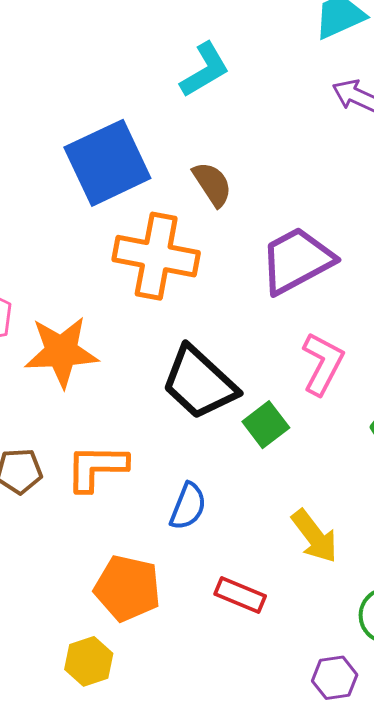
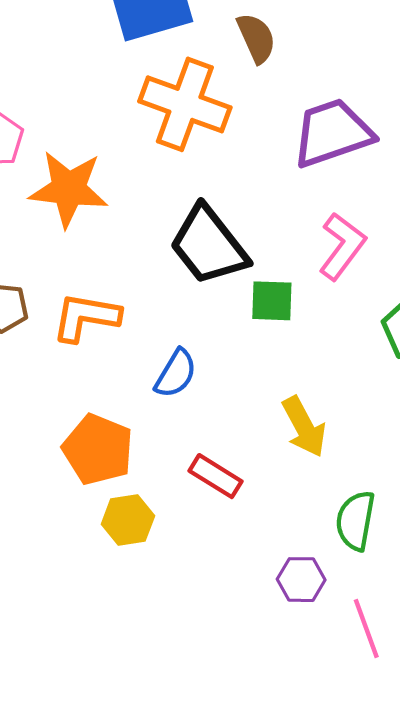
green square: (266, 425) -> (272, 301), turned 30
yellow hexagon: (89, 661) -> (128, 520), moved

